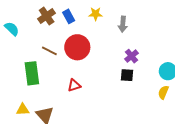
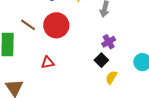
black square: (127, 75) -> (101, 60), turned 32
yellow semicircle: (163, 92) -> (111, 77), moved

